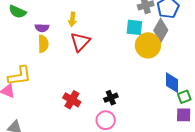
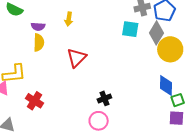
red triangle: (80, 42) -> (77, 58), moved
yellow circle: (148, 45) -> (170, 49), moved
red cross: (72, 100) -> (35, 101), moved

